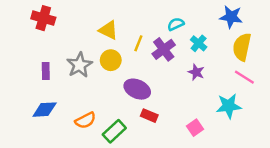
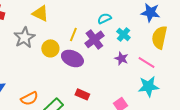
yellow triangle: (108, 30) -> (40, 13), moved
gray star: (79, 65) -> (24, 37), moved
pink line: (244, 77) -> (146, 62), moved
purple ellipse: (137, 89) -> (72, 58), moved

